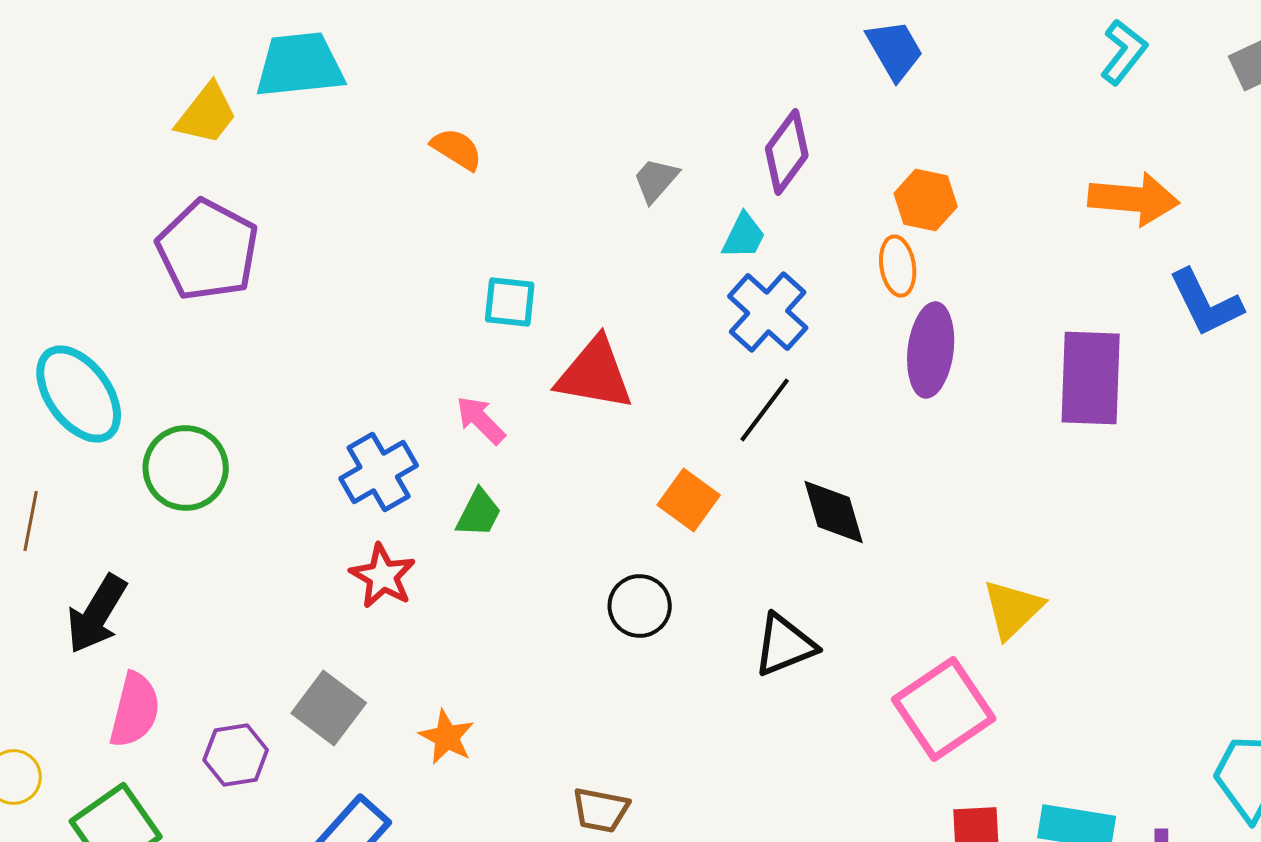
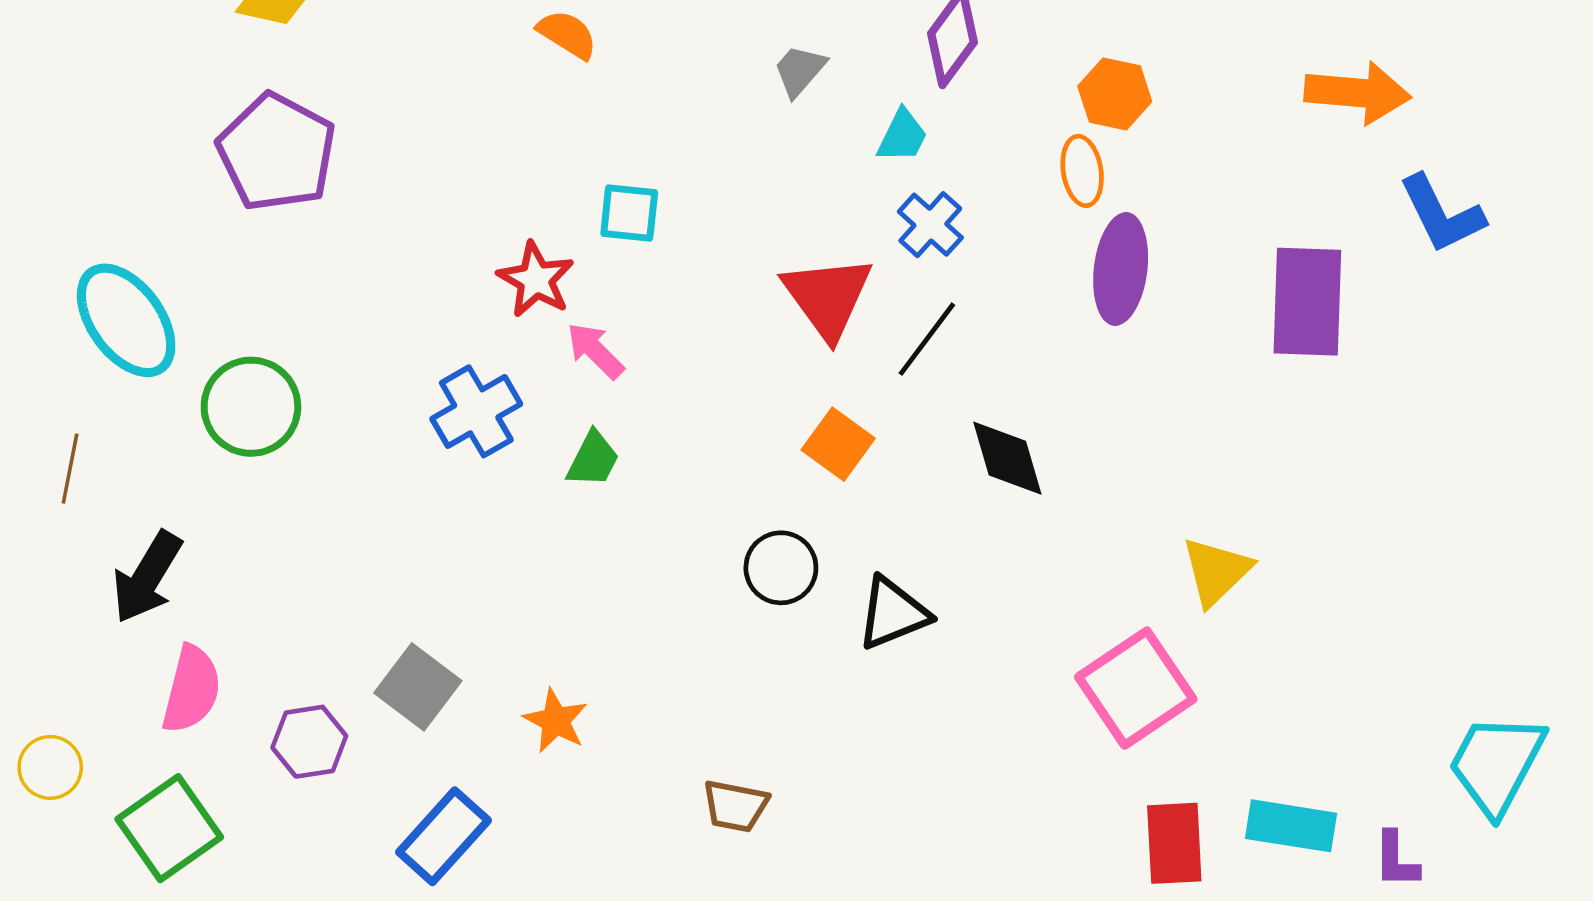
blue cross: (768, 312) -> (930, 225), size x0.7
red triangle: (595, 374) -> (828, 297), moved, turned 44
red star: (383, 576) -> (536, 279), moved
black triangle: (785, 645) -> (893, 613), moved

